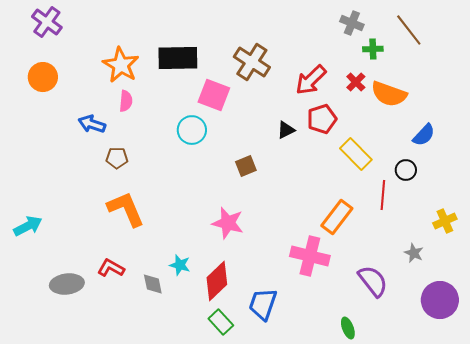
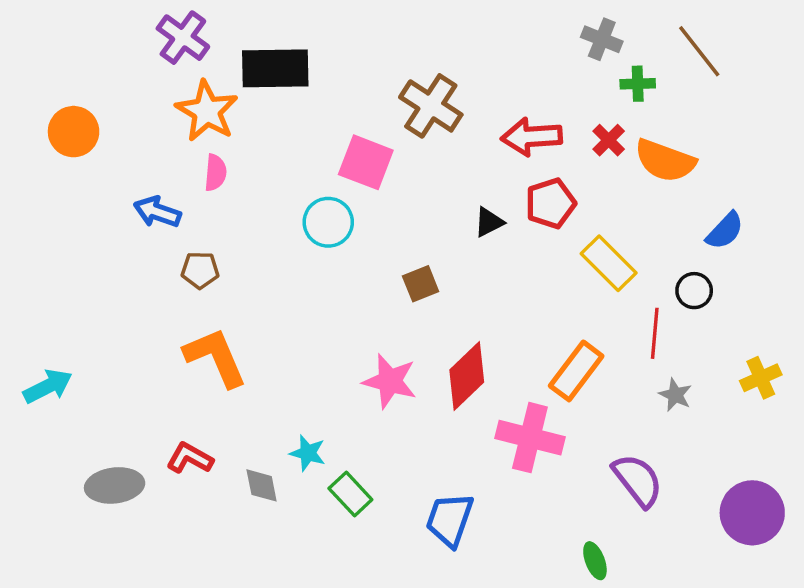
purple cross: (47, 22) -> (183, 38), moved
black rectangle: (178, 58) -> (275, 68), moved
red arrow: (311, 80) -> (532, 137), turned 40
gray star: (414, 253) -> (675, 395), moved
red diamond: (217, 281) -> (467, 376), moved
green rectangle: (221, 322) -> (350, 494), moved

